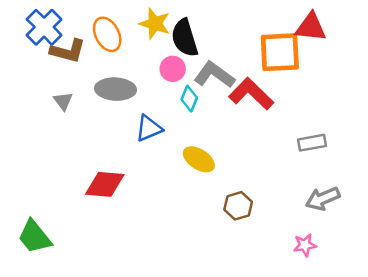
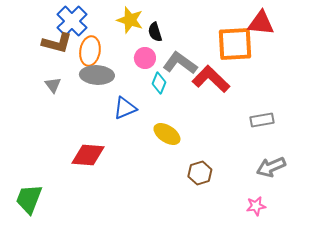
blue cross: (44, 27) -> (72, 21), moved
orange ellipse: (107, 34) -> (90, 51), moved, turned 36
black semicircle: (185, 38) -> (155, 32), size x0.6
green trapezoid: (35, 237) -> (29, 199), turned 60

